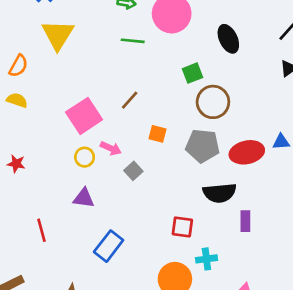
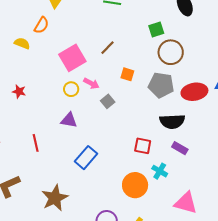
orange semicircle: (18, 66) -> (41, 25), moved
purple rectangle: (245, 221) -> (180, 148), moved, turned -63
cyan cross: (206, 259) -> (160, 171), turned 35

